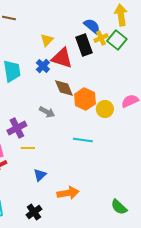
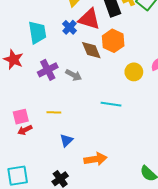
orange hexagon: (85, 99) -> (113, 41), moved
purple cross: (17, 128) -> (48, 70), moved

